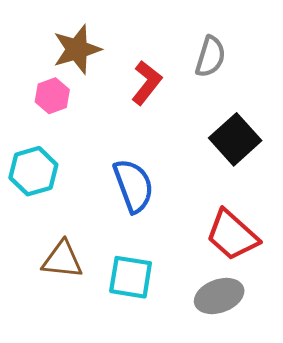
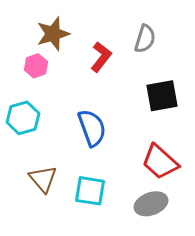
black square: (235, 139) -> (162, 96), turned 32
brown triangle: (62, 260) -> (43, 179), turned 44

